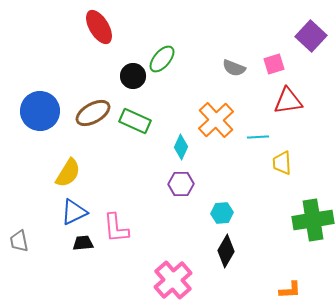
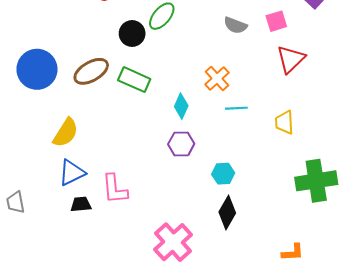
red triangle: (288, 101) -> (291, 59), turned -36
orange cross: (216, 120) -> (217, 78), size x0.7
cyan line: (258, 137) -> (236, 108), moved

